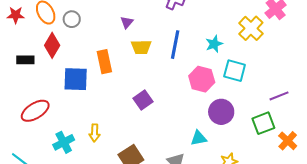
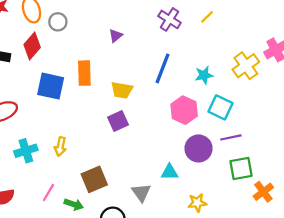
yellow trapezoid: (141, 47) -> (122, 90), moved
purple line: (279, 96) -> (231, 137), moved

